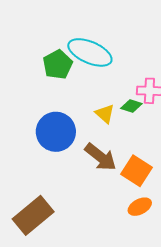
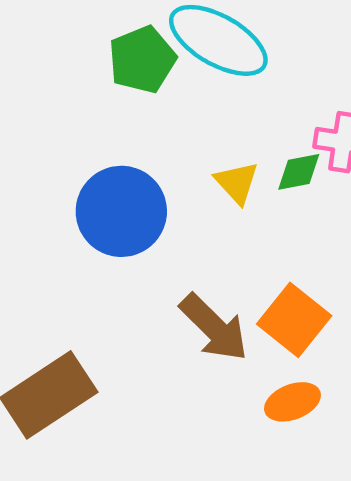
green diamond: (131, 106) -> (299, 172), turned -35
brown arrow: (101, 157) -> (214, 327), moved

